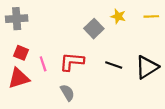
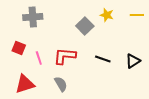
gray cross: (17, 19) -> (33, 17), moved
black triangle: (147, 67) -> (133, 61), size x0.7
red triangle: (19, 78) -> (25, 84), moved

